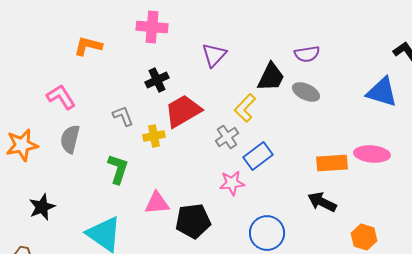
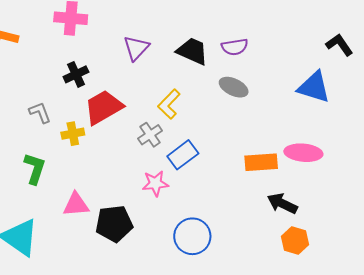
black trapezoid: (271, 77) -> (192, 51), moved, turned -92
black arrow: (322, 202) -> (282, 203), moved

